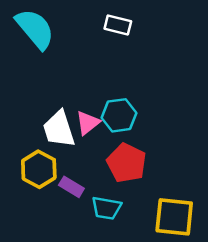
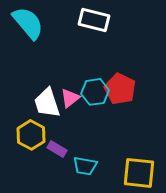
white rectangle: (118, 25) -> (94, 20), size x1.4
red pentagon: (127, 163) -> (120, 89), moved

